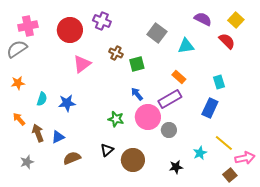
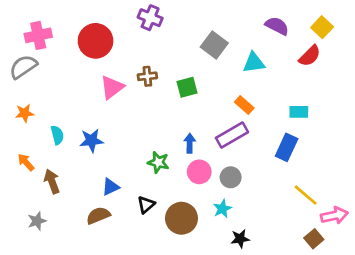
purple cross: (102, 21) -> (150, 18), moved
red semicircle: (227, 41) -> (310, 56), turned 90
brown cross: (116, 53) -> (147, 76), moved, turned -32
cyan rectangle: (219, 82) -> (299, 112), turned -72
blue arrow: (137, 94) -> (190, 143), moved, turned 40
cyan semicircle: (42, 99) -> (57, 135), turned -32
pink circle: (148, 117) -> (199, 172), moved, size x0.7
blue triangle: (58, 137) -> (111, 187), moved
cyan star: (200, 153) -> (222, 209), moved
black star: (176, 167) -> (240, 239), moved

